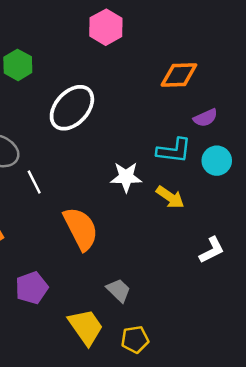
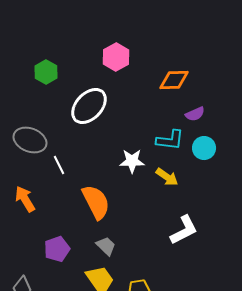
pink hexagon: (106, 27) -> (116, 57), moved
white L-shape: (212, 250) -> (184, 230), moved, size x1.4
gray trapezoid: (119, 290) -> (106, 246), moved

